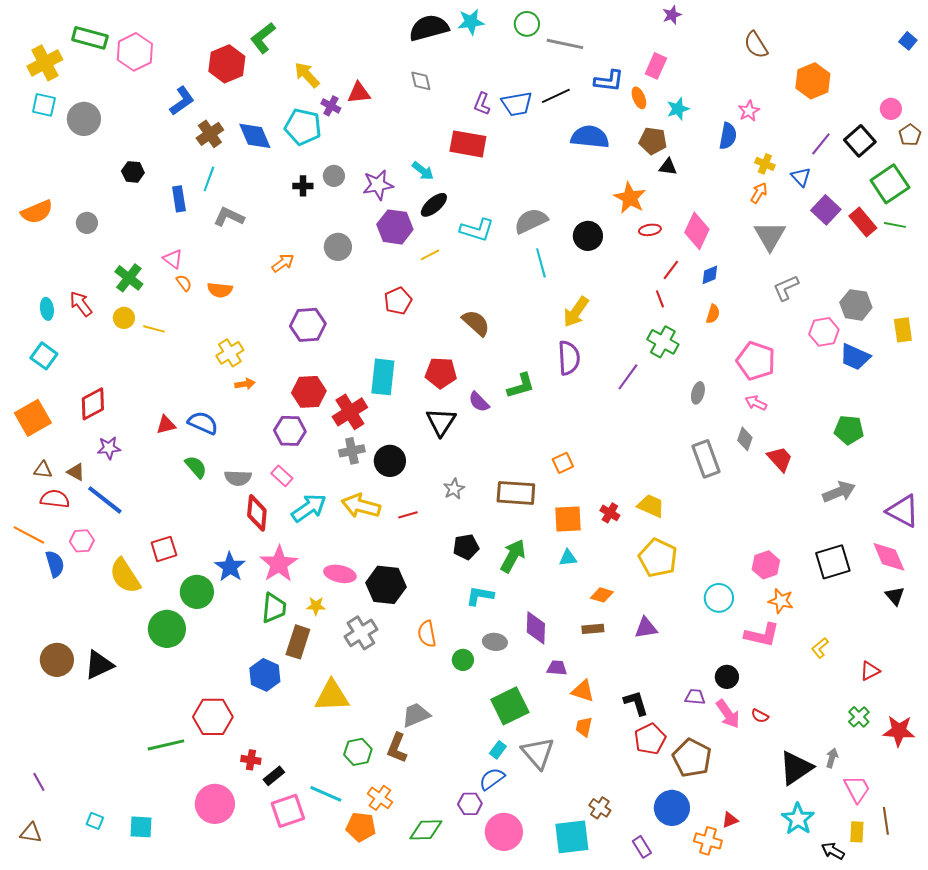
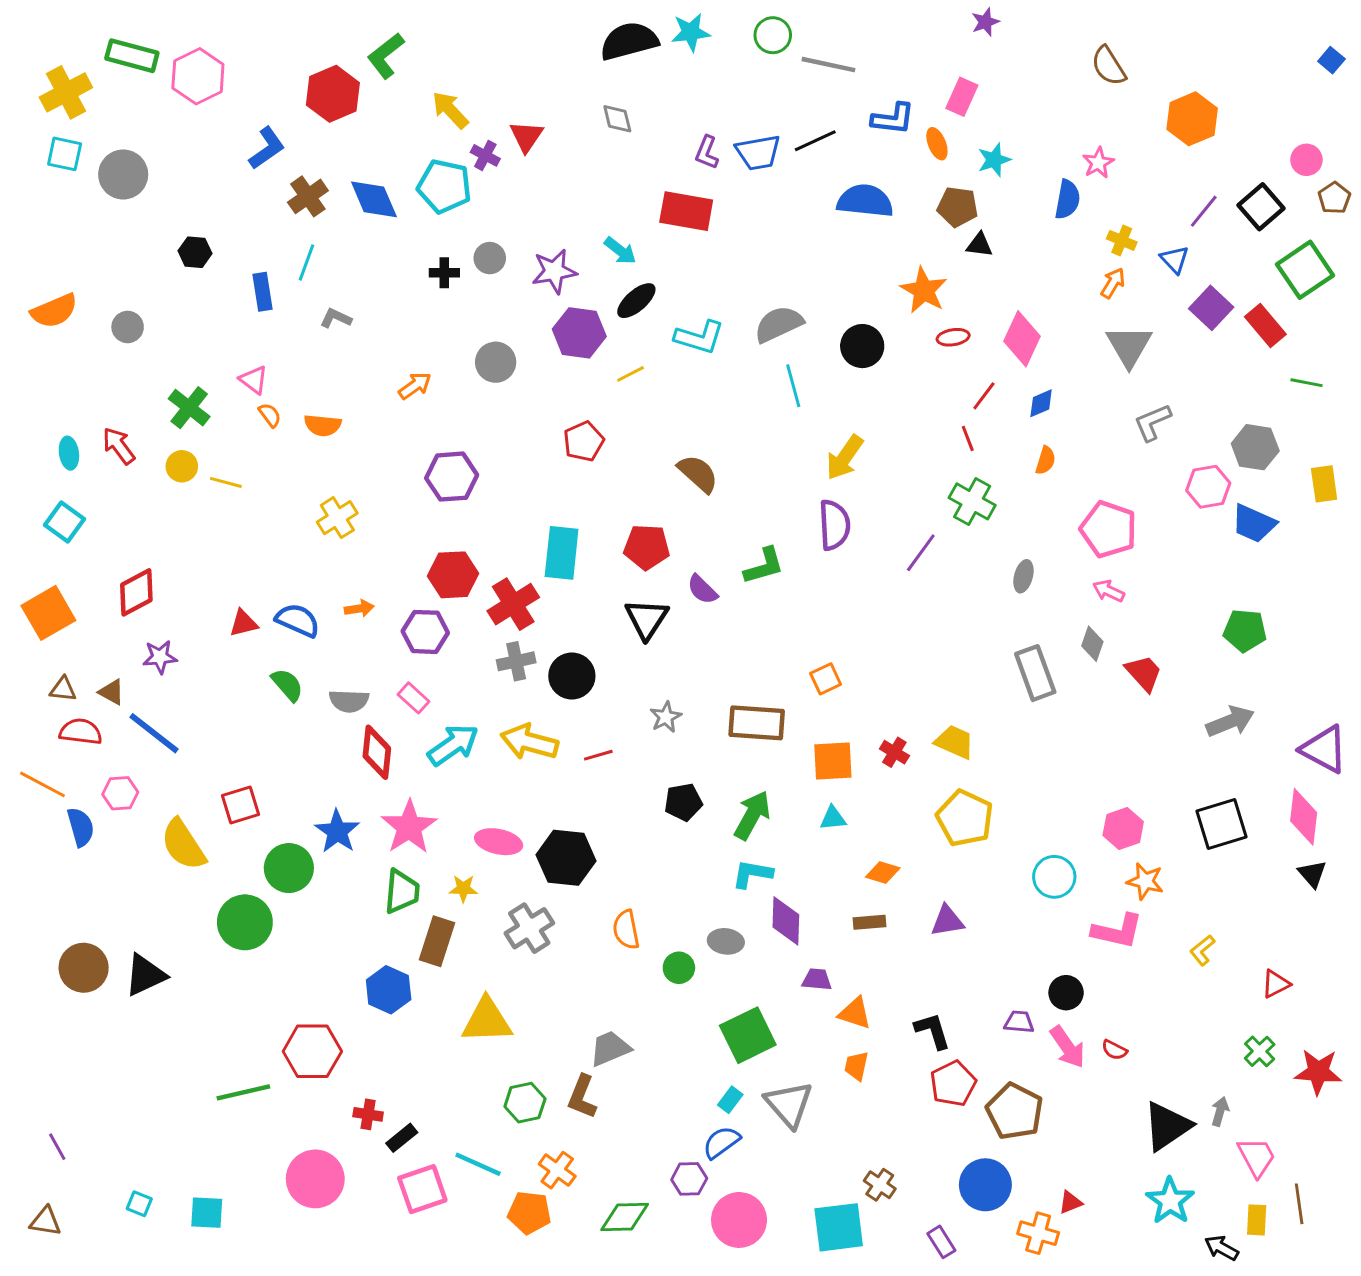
red triangle: (359, 93) -> (526, 136), turned -50
gray L-shape: (229, 217) -> (336, 318), size x0.7
green line: (895, 225) -> (1306, 383), moved
orange arrow: (245, 384) -> (359, 609), moved
pink diamond: (889, 557) -> (1304, 817), turned 30
cyan L-shape: (480, 596) -> (752, 874), moved

